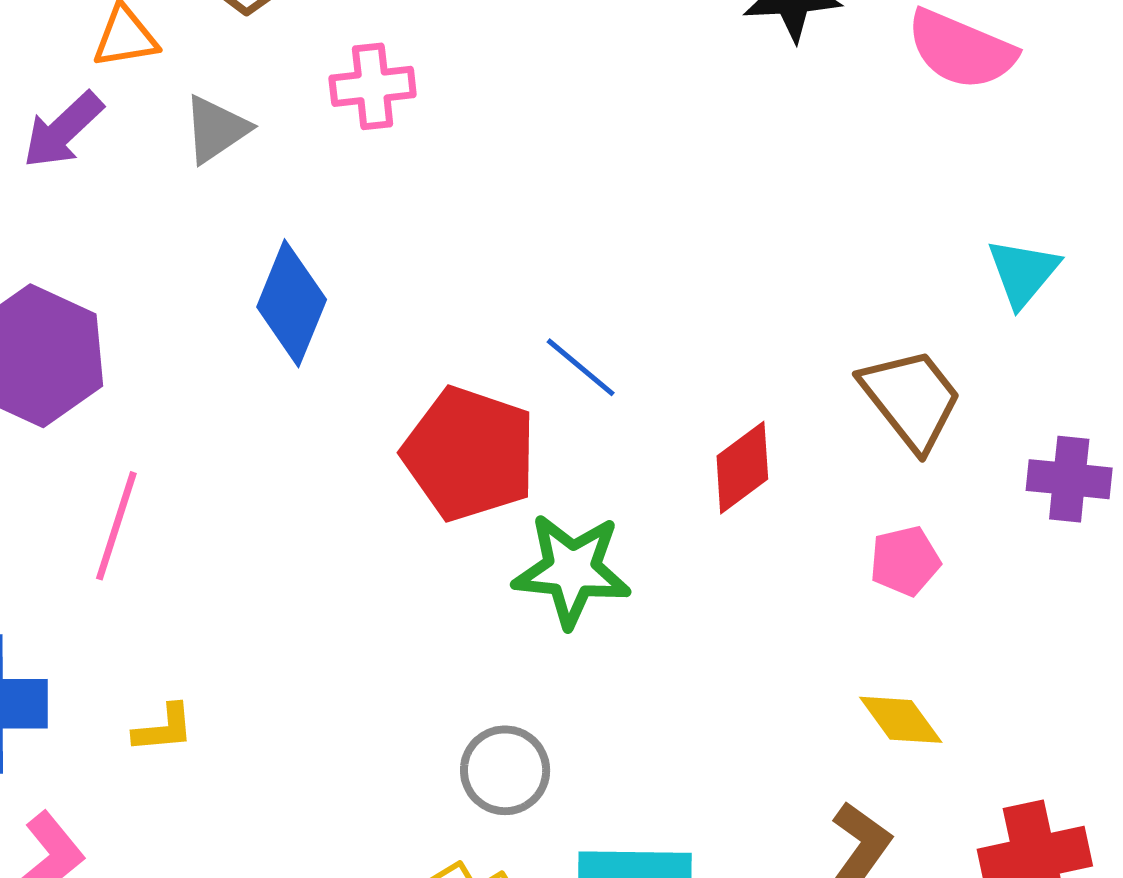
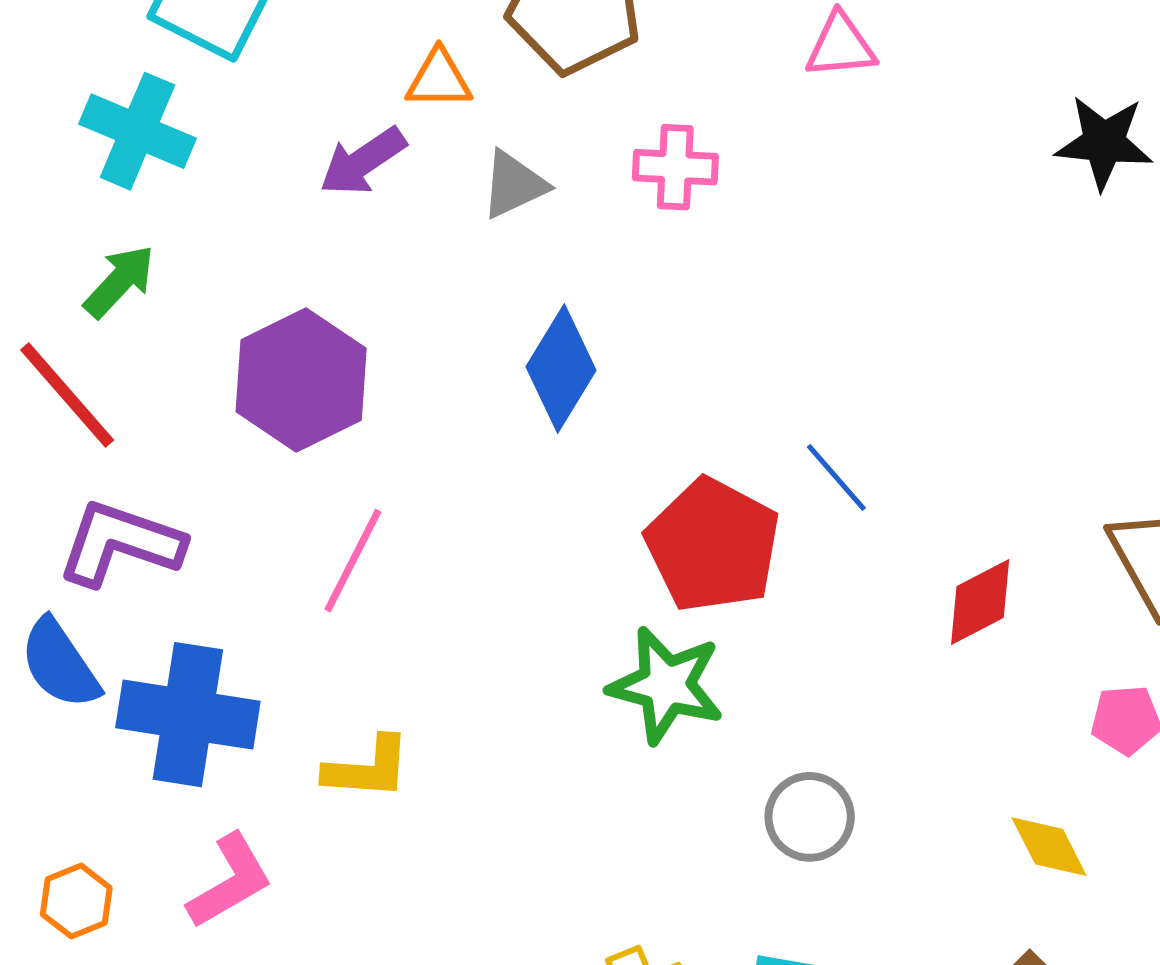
green star: (572, 570) -> (666, 685), moved
yellow diamond: (901, 720) -> (1049, 847), moved
yellow L-shape: (164, 729) -> (367, 768), size x1.4
gray circle: (505, 770) -> (810, 817), moved

